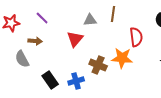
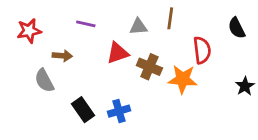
purple line: (42, 18) -> (86, 24), moved, turned -32
red triangle: (75, 39) -> (118, 53), turned 30
brown cross: (98, 65) -> (149, 67), moved

